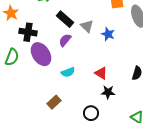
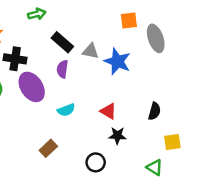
gray triangle: (87, 26) -> (91, 51), turned -32
blue star: (108, 34) -> (117, 61), size x1.5
purple semicircle: (65, 40) -> (62, 69), turned -32

